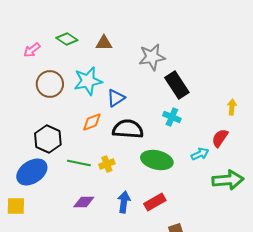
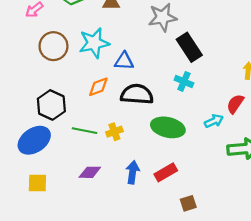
blue triangle: (116, 98) -> (124, 61), turned 36
yellow square: (16, 206) -> (37, 183), moved

